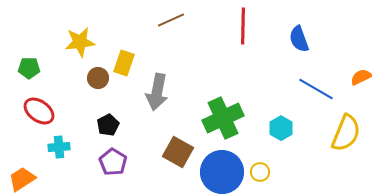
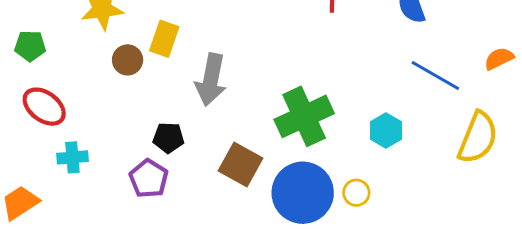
black pentagon: (108, 125) -> (168, 138), moved, turned 30

